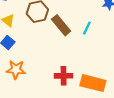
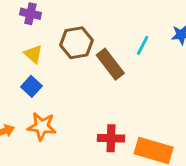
cyan line: (87, 28) -> (143, 45), moved

